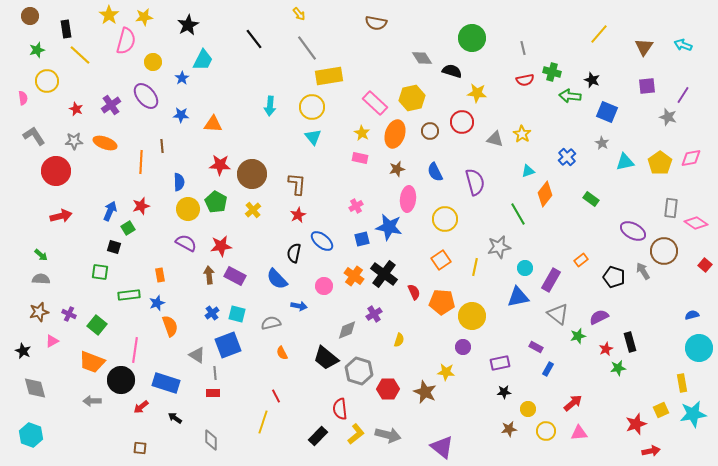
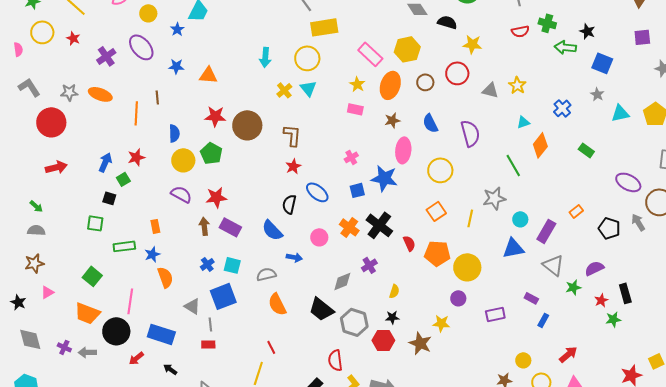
red star: (76, 109) -> (73, 38), moved
yellow cross: (253, 210) -> (284, 90), moved
purple cross: (69, 314) -> (64, 347), moved
orange semicircle: (282, 353) -> (277, 304), size x1.6
black star: (504, 392) -> (392, 317), moved

